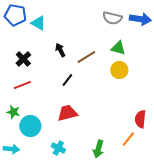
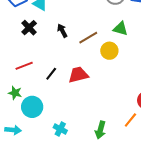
black cross: (23, 59) -> (29, 28), moved
yellow circle: (119, 70) -> (109, 51), moved
black line: (67, 80) -> (51, 74), moved
red trapezoid: (67, 113) -> (78, 75), moved

